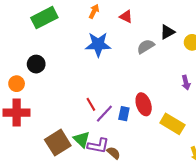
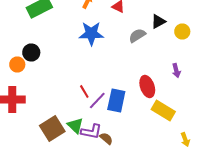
orange circle: (17, 84) -> (17, 64), moved
red ellipse: (144, 104) -> (147, 86), moved
blue rectangle: (124, 114) -> (116, 100), size x1.6

